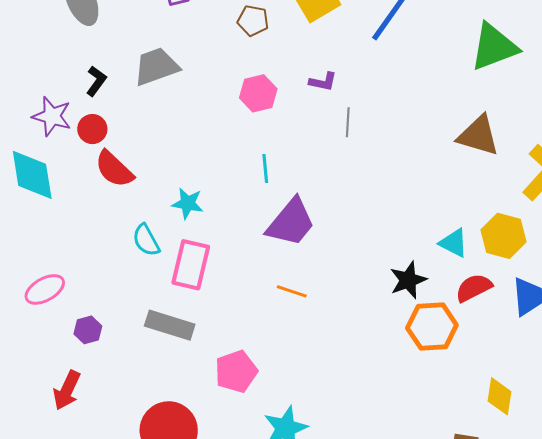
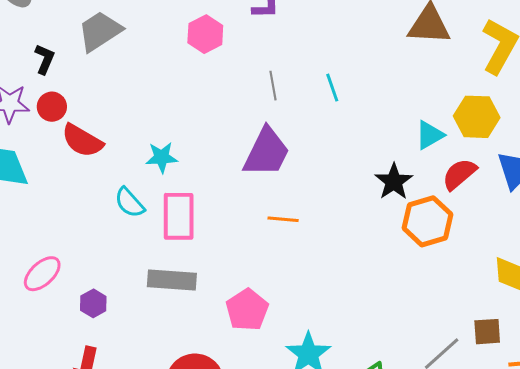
gray line: (348, 122) -> (273, 86), moved
cyan line: (265, 168) -> (332, 88), moved
cyan triangle: (454, 243) -> (430, 135), turned -44

